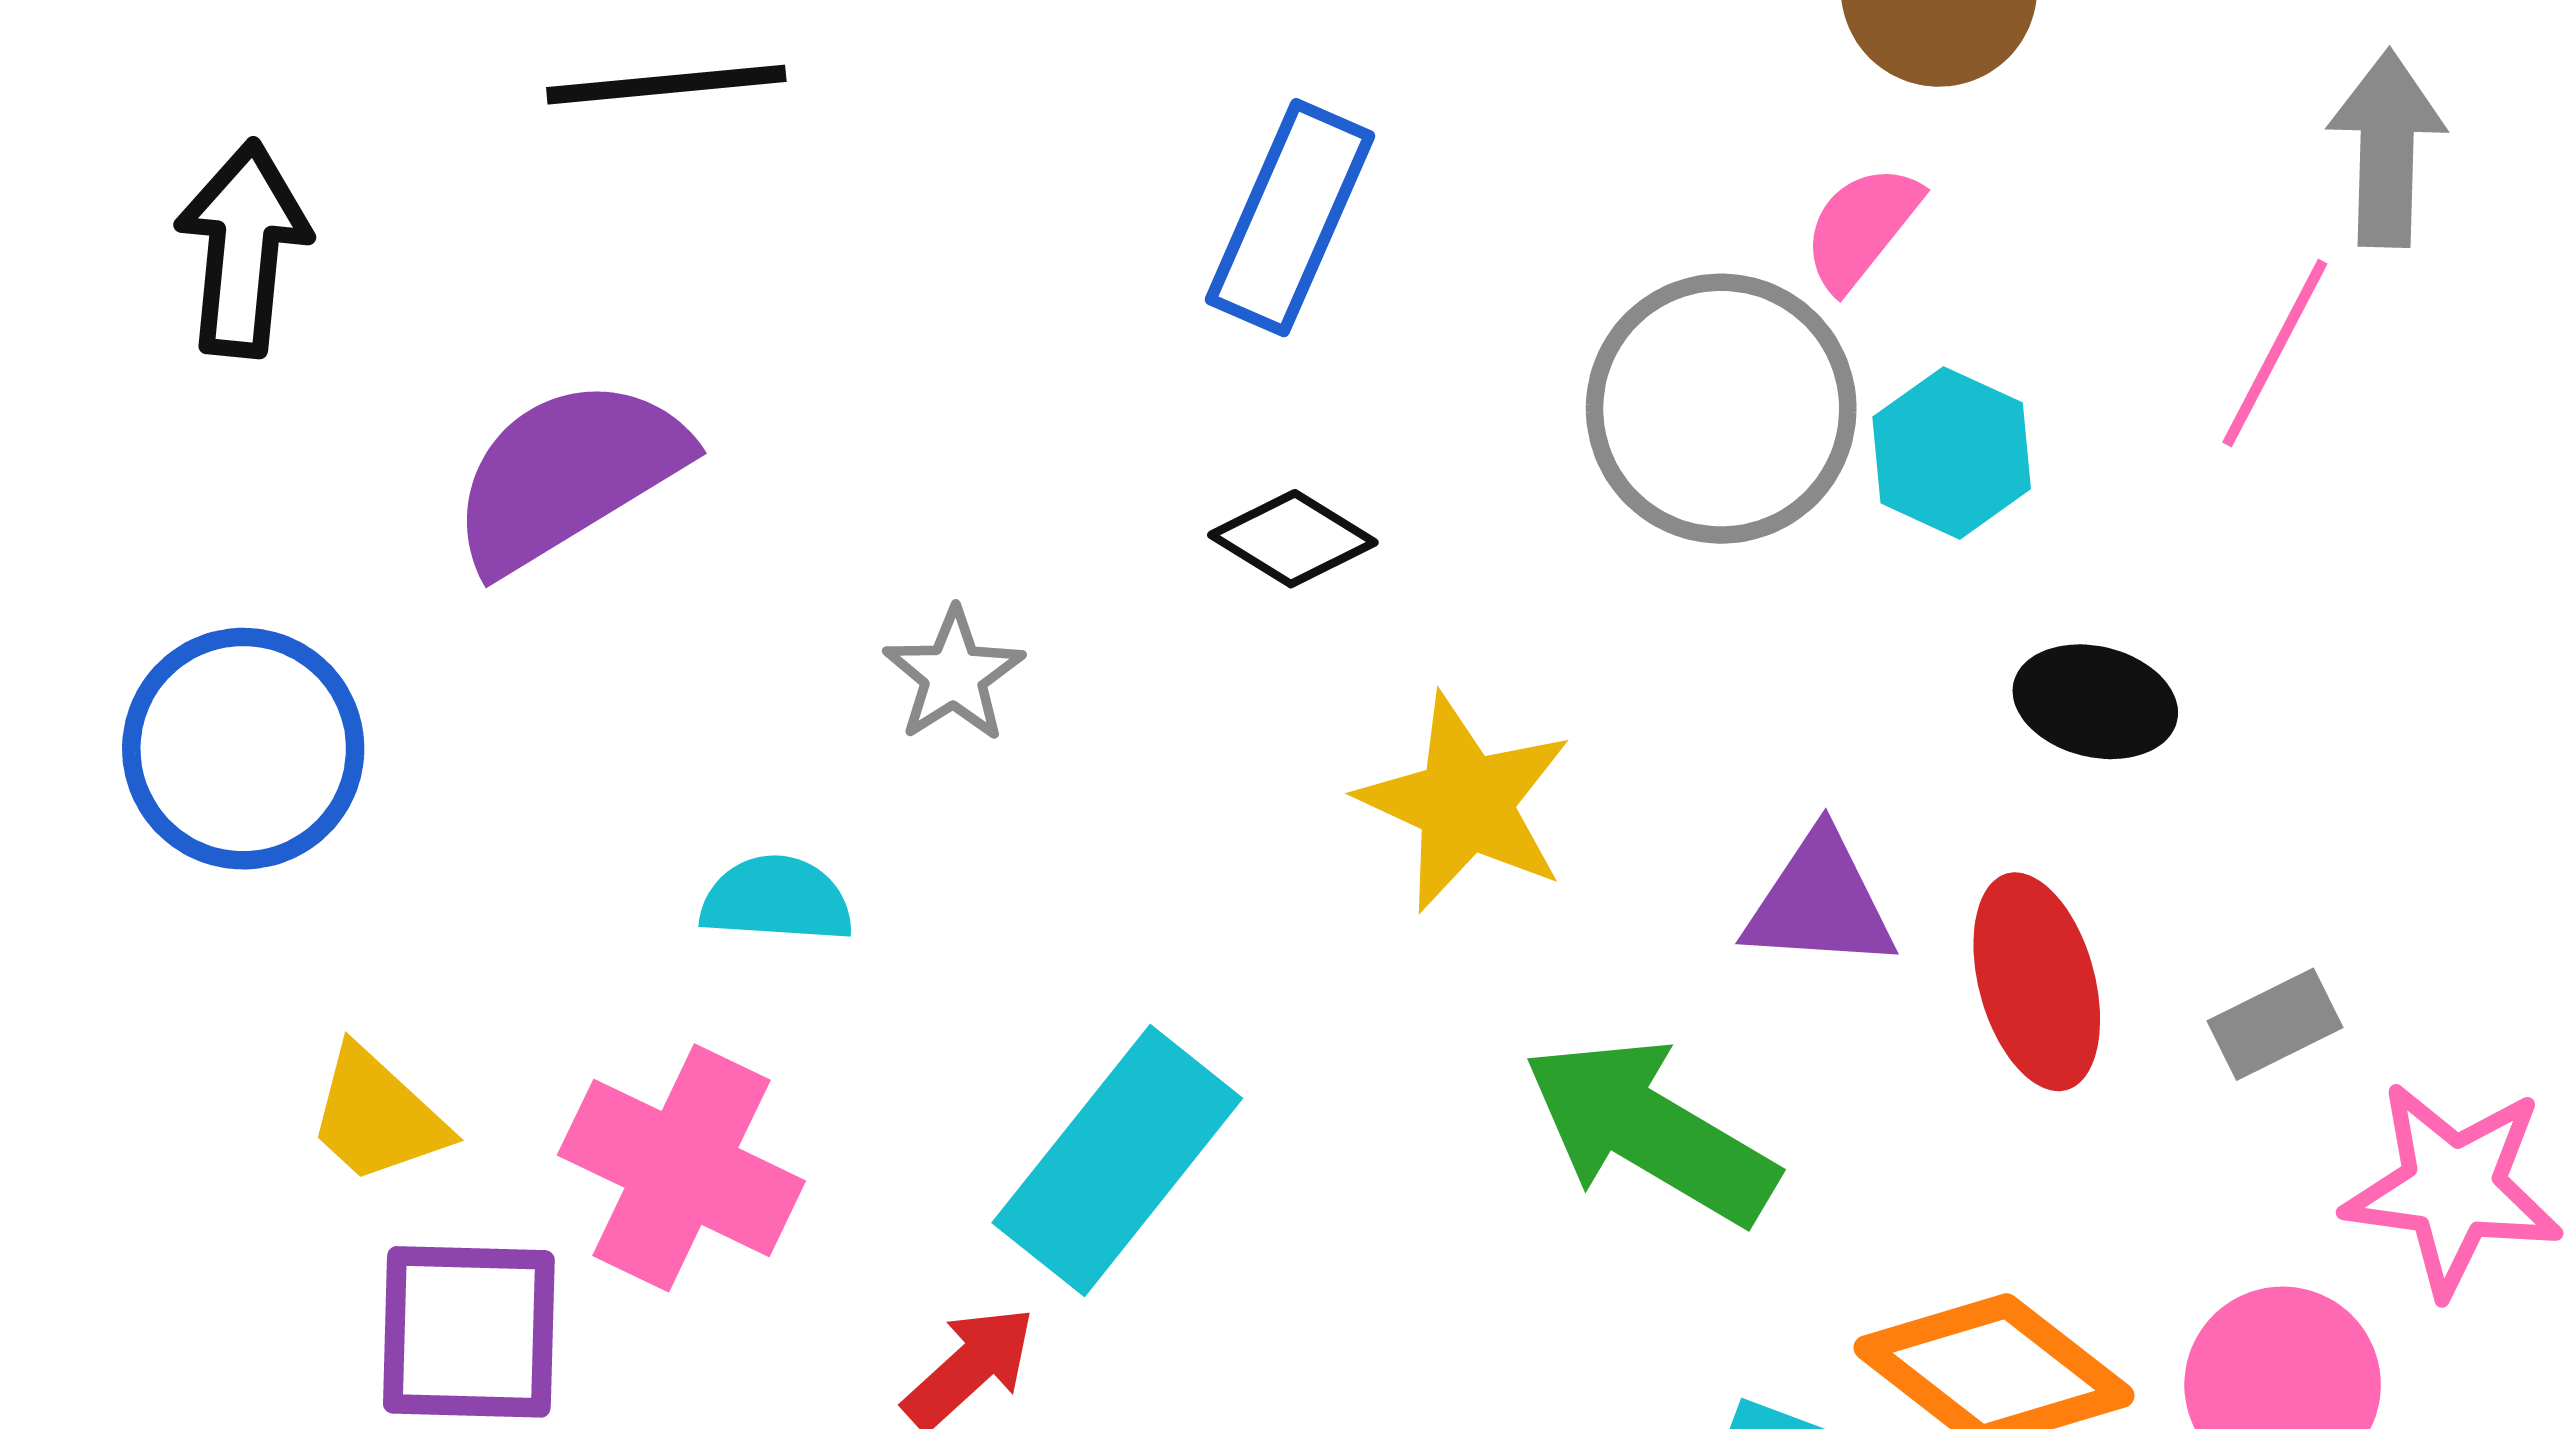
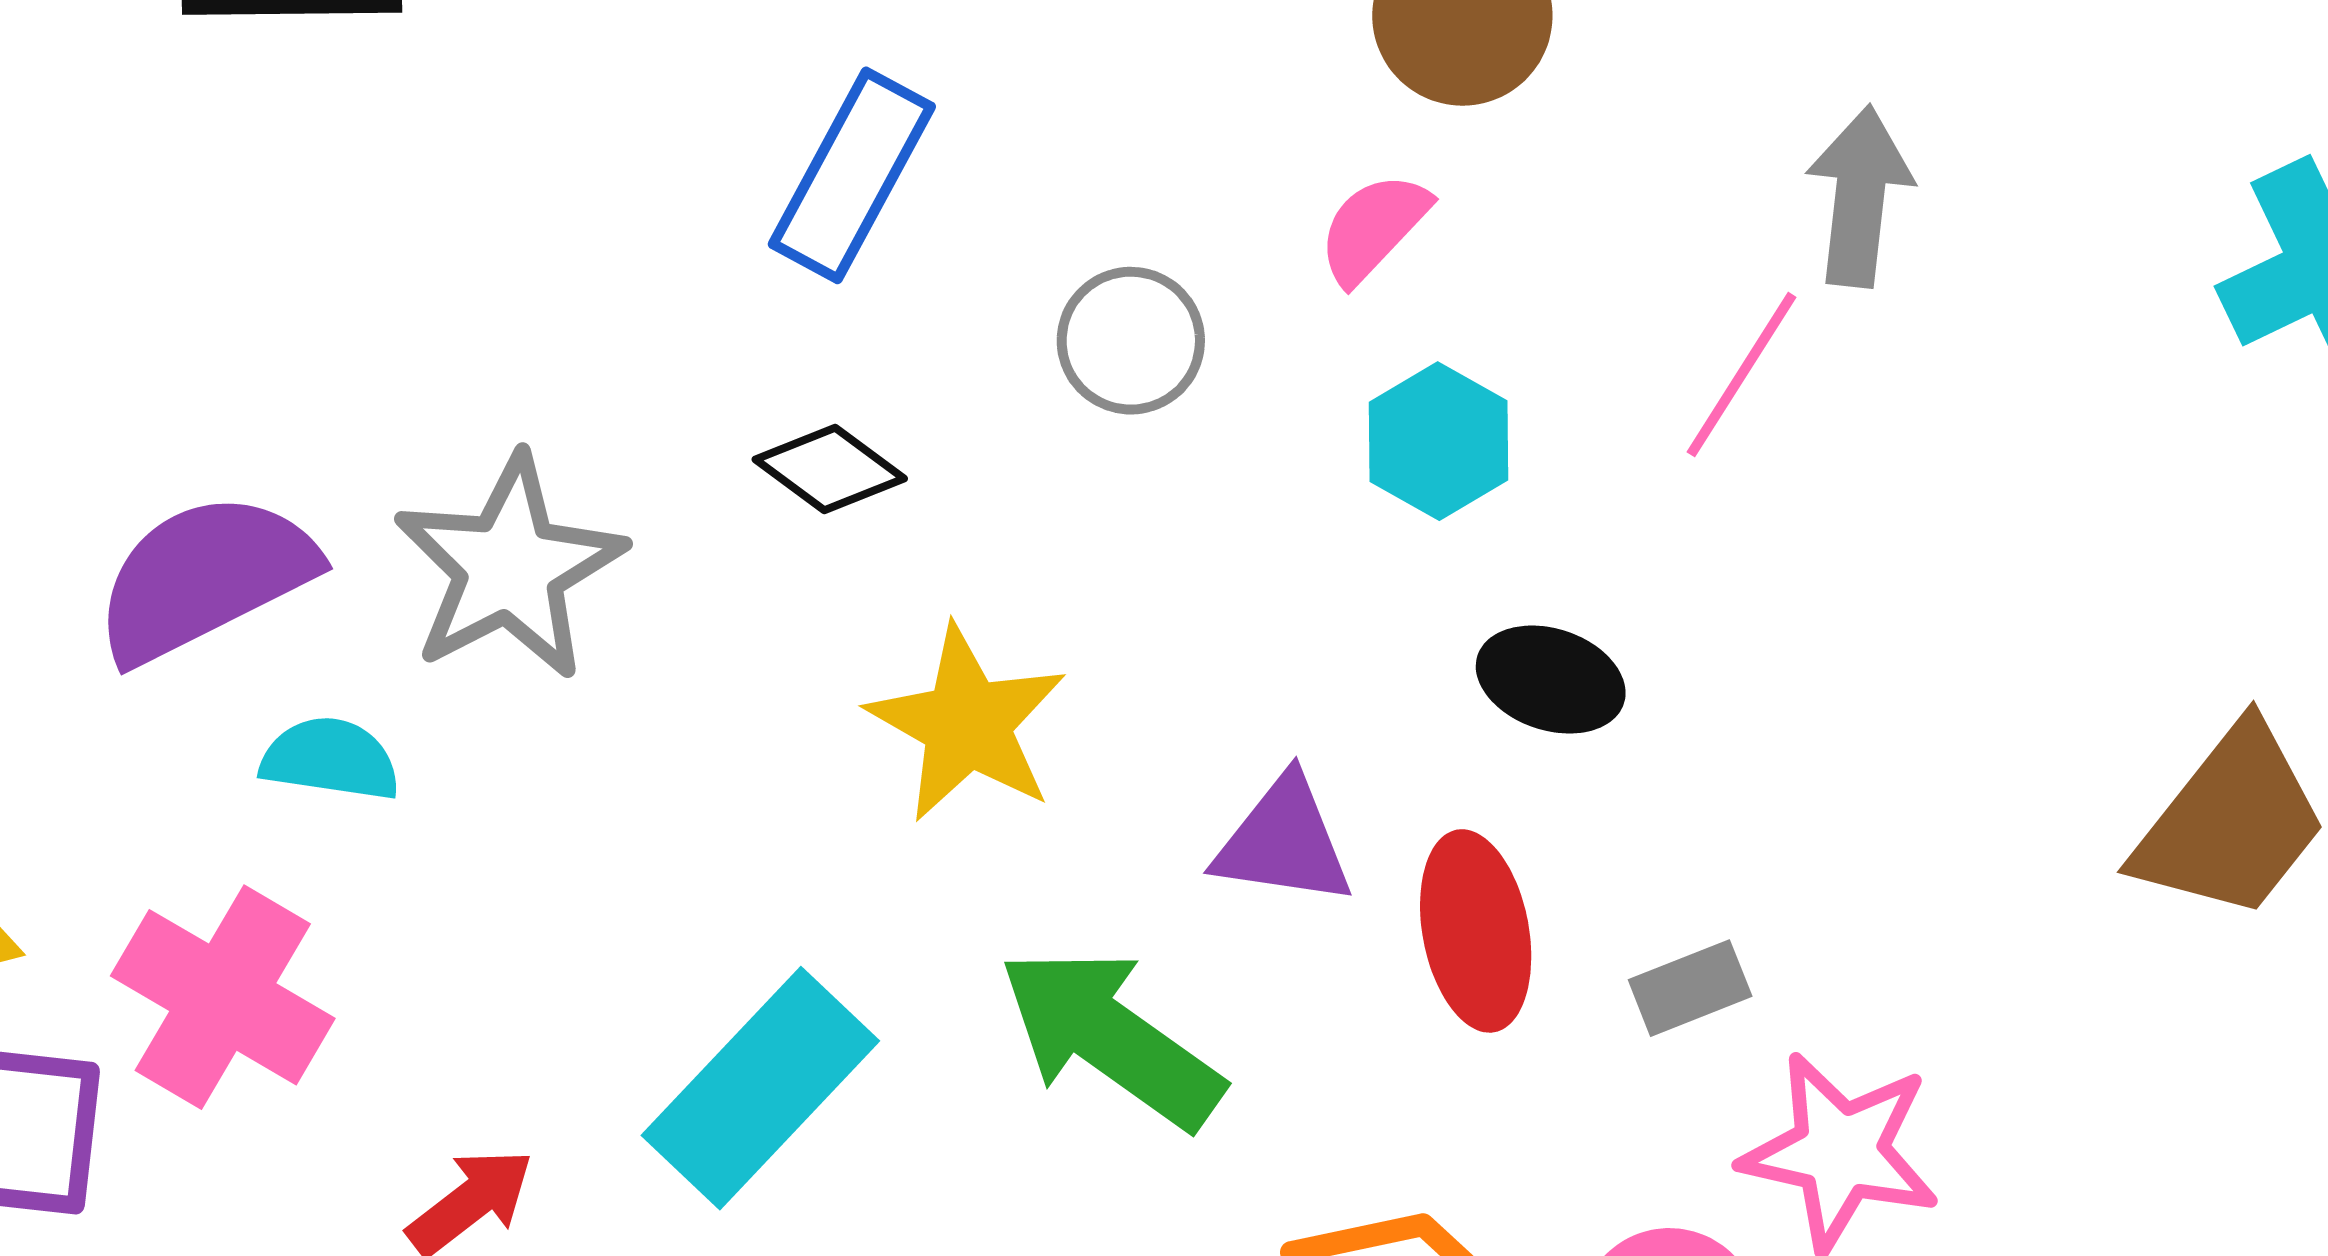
gray circle: (1721, 409) -> (1131, 341), moved, size x0.6
purple semicircle: (568, 474) -> (205, 577), moved
gray star: (954, 675) -> (509, 568), size x1.8
cyan rectangle: (1117, 1160) -> (760, 1088), moved

